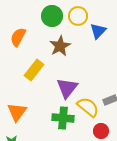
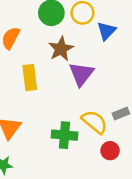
yellow rectangle: (34, 70) -> (30, 78), turned -45
purple triangle: (67, 88) -> (81, 74), moved

